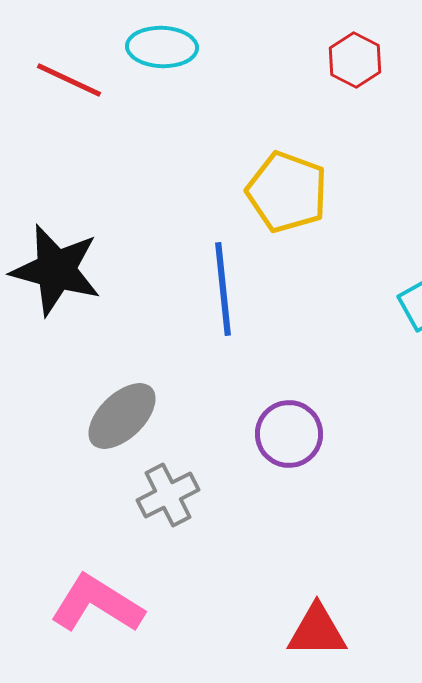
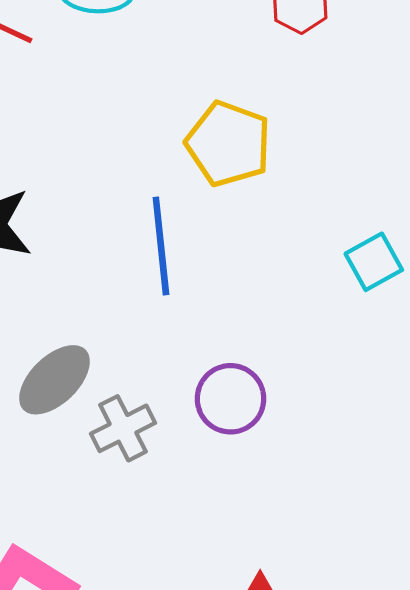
gray cross: (168, 495) -> (123, 428), moved

